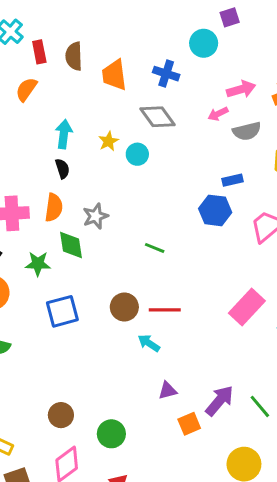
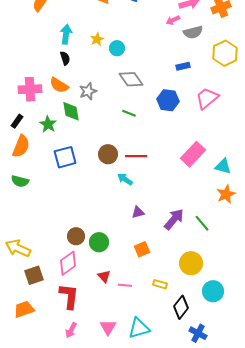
gray diamond: (157, 117) -> (131, 79), moved
orange semicircle: (54, 208) -> (59, 85), turned 114
blue hexagon: (215, 210) -> (168, 100), moved
green star: (38, 264) -> (48, 124), turned 30
brown circle: (61, 415) -> (76, 236), moved
orange square: (189, 424) -> (142, 249), moved

